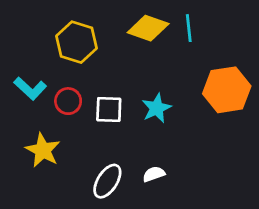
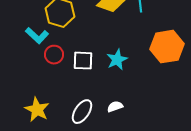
cyan L-shape: (30, 88) -> (37, 36), moved
yellow star: (43, 150) -> (37, 110), moved

